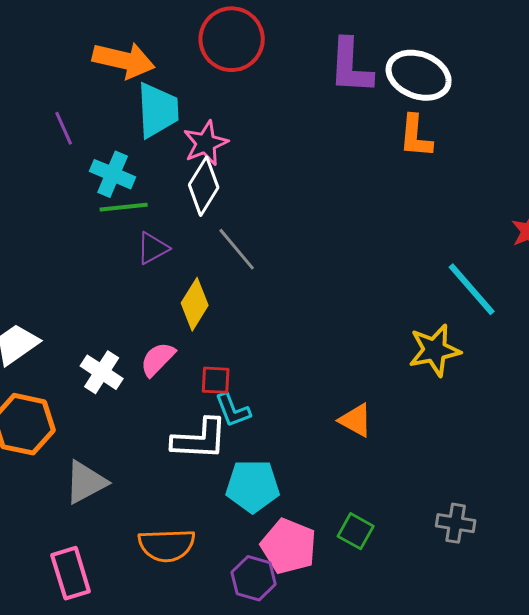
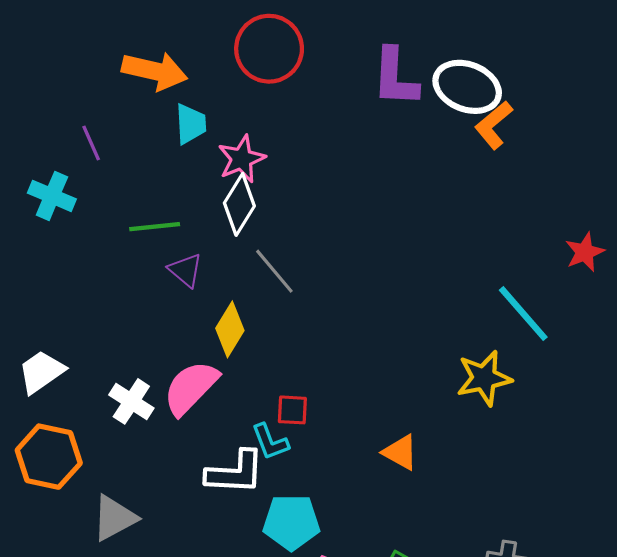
cyan trapezoid: (158, 110) -> (191, 124), size x0.7
orange L-shape: (416, 136) -> (494, 125), moved, turned 45
cyan cross: (113, 174) -> (52, 196), moved
purple triangle: (153, 248) -> (185, 270), turned -51
pink semicircle: (158, 359) -> (191, 388), size x1.5
red square: (216, 380) -> (292, 410), moved

